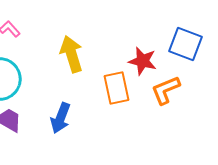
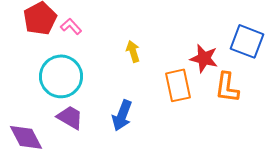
yellow arrow: (72, 54) -> (133, 51), size x0.6
orange L-shape: (166, 90) -> (227, 87), turned -60

